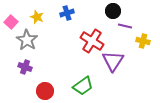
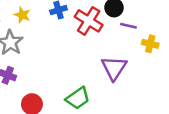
red cross: (92, 41) -> (89, 21), moved

